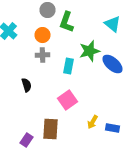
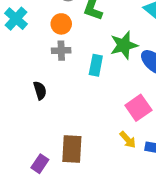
pink square: (68, 100) -> (138, 108), moved
yellow arrow: (92, 122) -> (128, 140), turned -72

